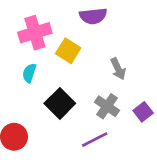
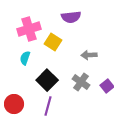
gray arrow: (118, 69) -> (89, 55), turned 112
purple line: (95, 140) -> (48, 106), moved, turned -48

